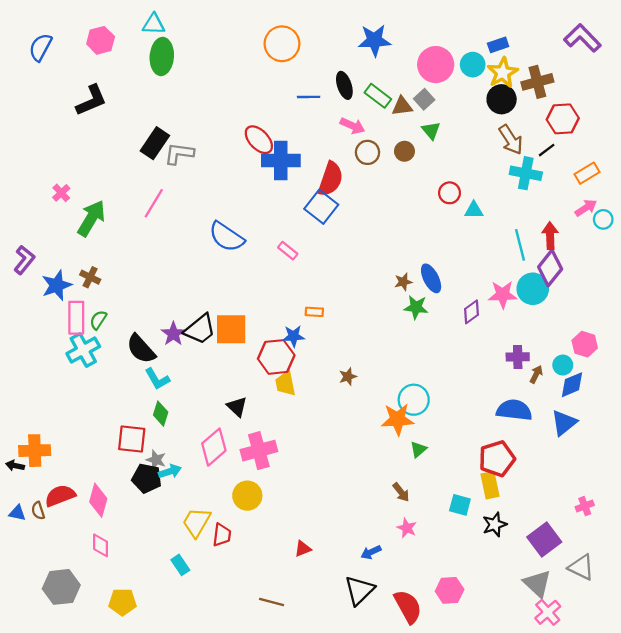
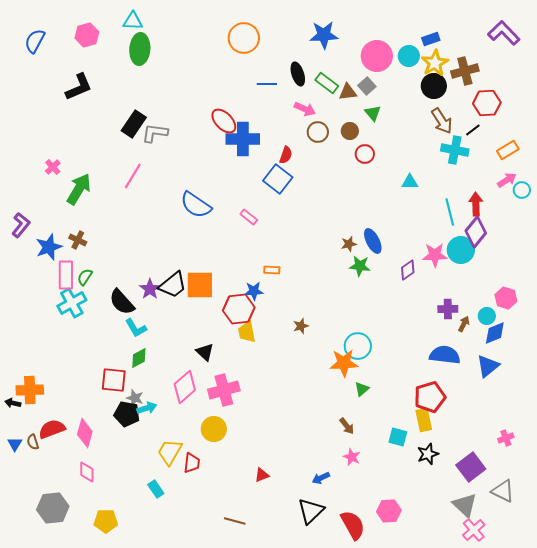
red semicircle: (331, 179) -> (286, 155), size x0.6
red circle: (450, 193) -> (365, 154), moved
green diamond: (161, 414) -> (139, 358), turned 45
blue triangle: (17, 513) -> (15, 444), turned 49

